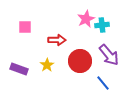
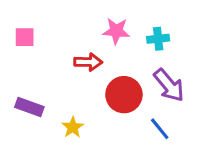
pink star: (86, 19) -> (116, 31), moved, turned 30
pink square: (25, 27) -> (25, 37), moved
yellow star: (47, 65) -> (73, 127), moved

